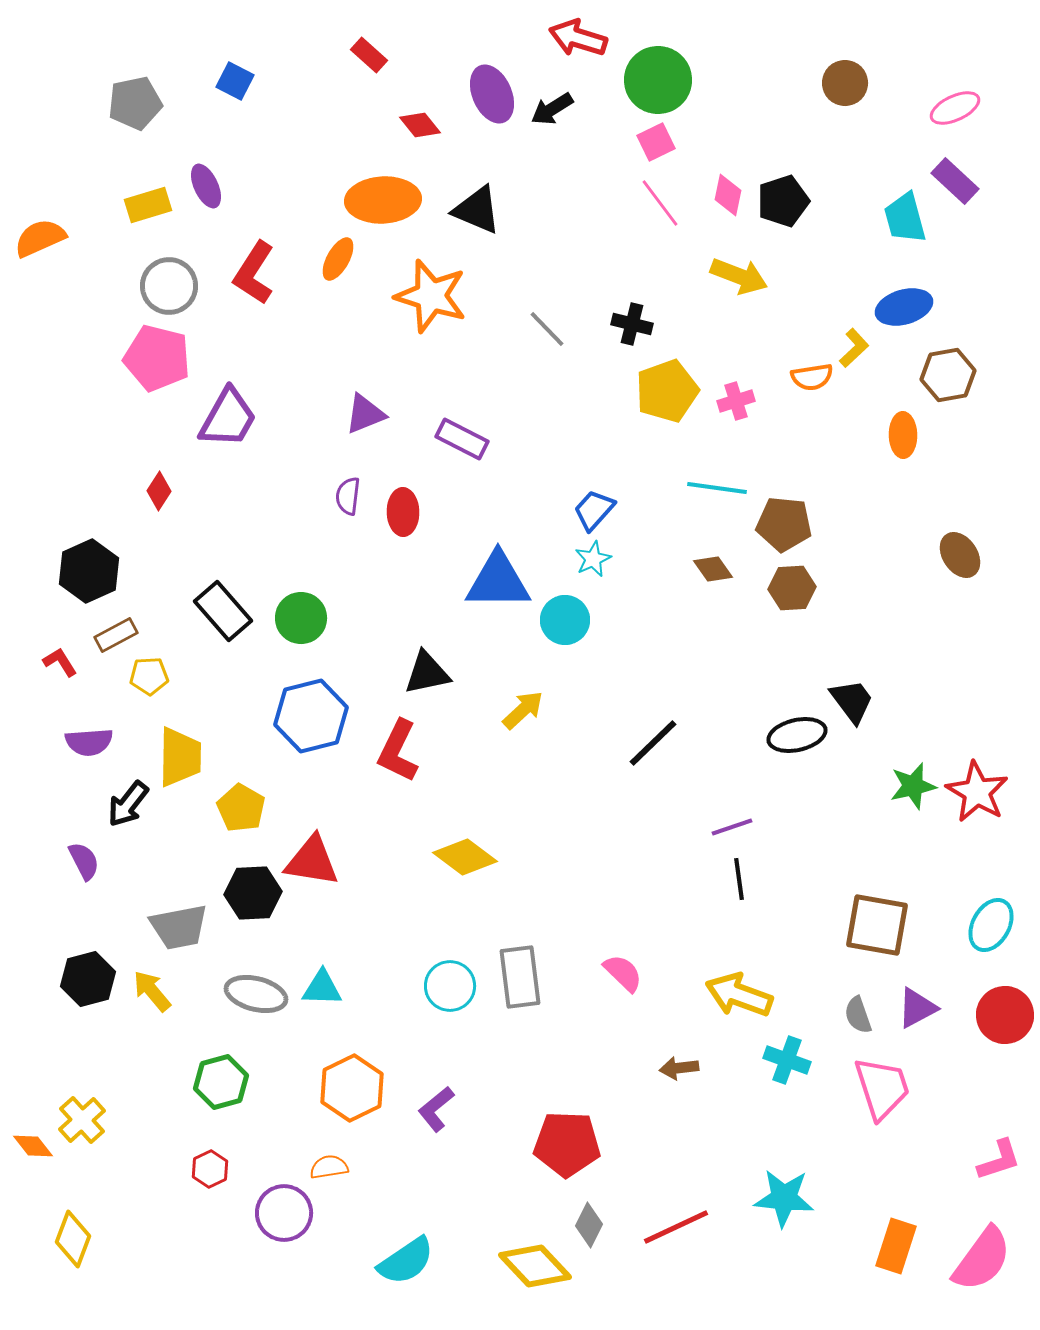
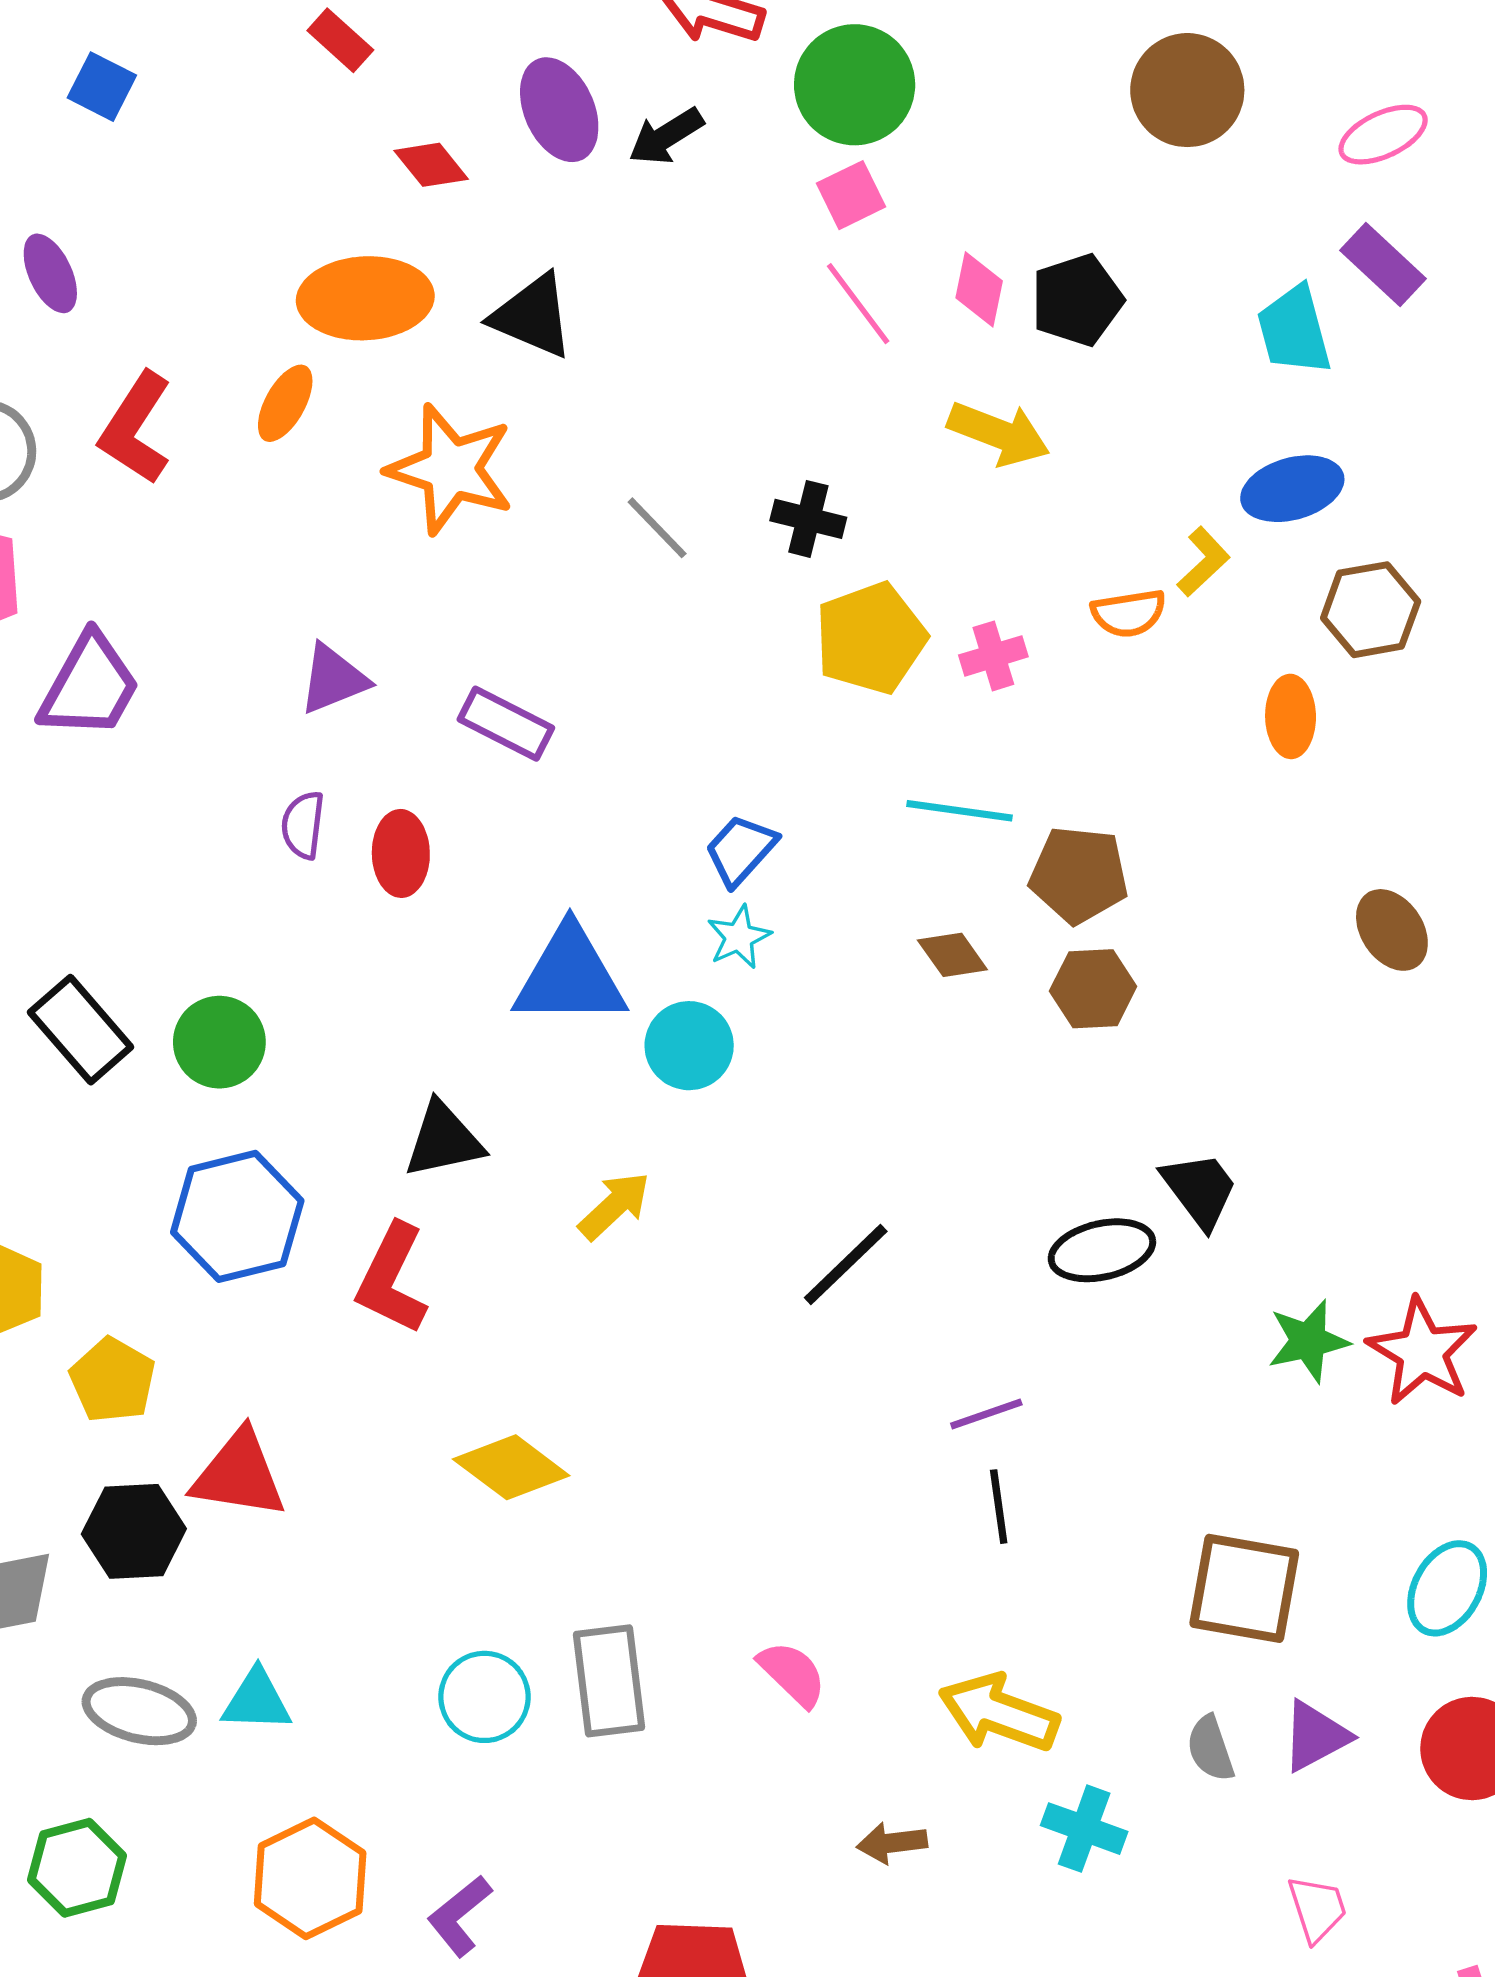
brown circle: (845, 83) -> (1187, 90), size x1.4
pink trapezoid: (882, 1088) -> (1317, 1909), moved, size x0.6

